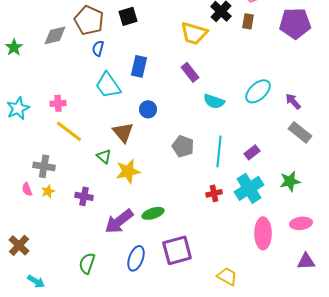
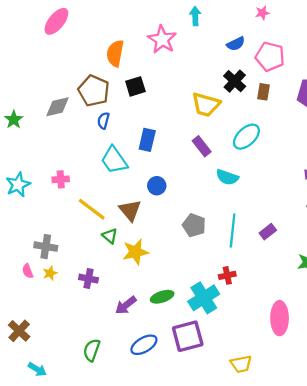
cyan ellipse: (258, 91) -> (246, 137), moved
yellow line: (69, 131) -> (92, 209), moved
cyan cross: (249, 188) -> (204, 298), moved
purple arrow: (119, 221) -> (126, 305), size x0.7
blue ellipse: (136, 258) -> (144, 345), turned 40
yellow trapezoid: (227, 276) -> (241, 364), turned 140

